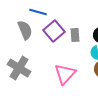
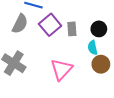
gray semicircle: (25, 30) -> (20, 24), turned 48

